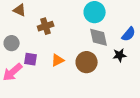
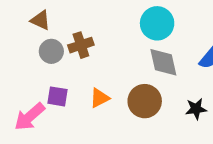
gray circle: (12, 43) -> (51, 51), moved
black star: (120, 55) -> (196, 109), moved

